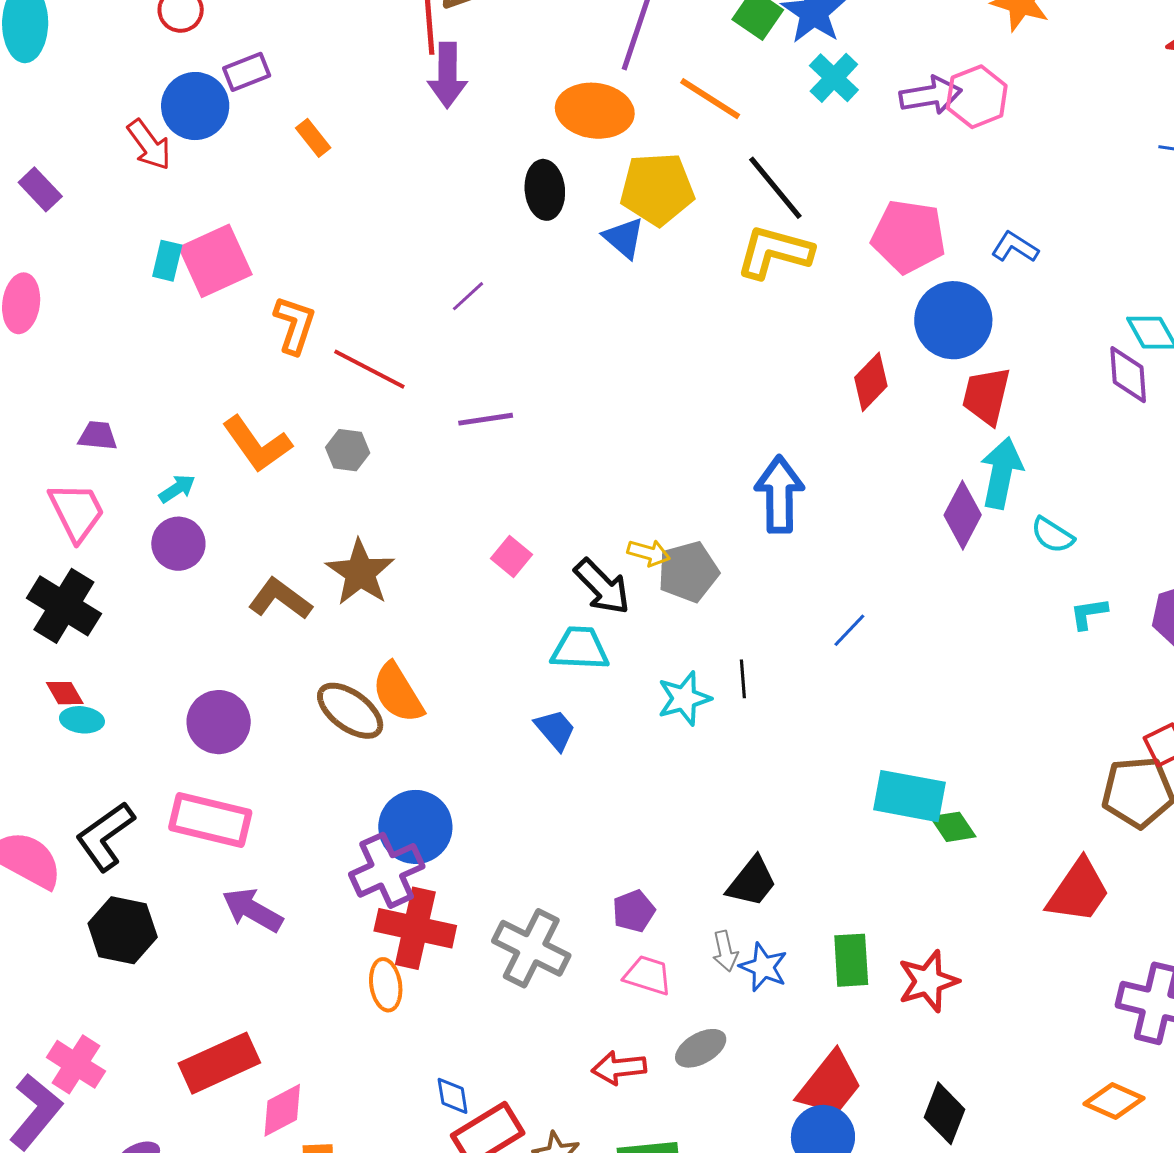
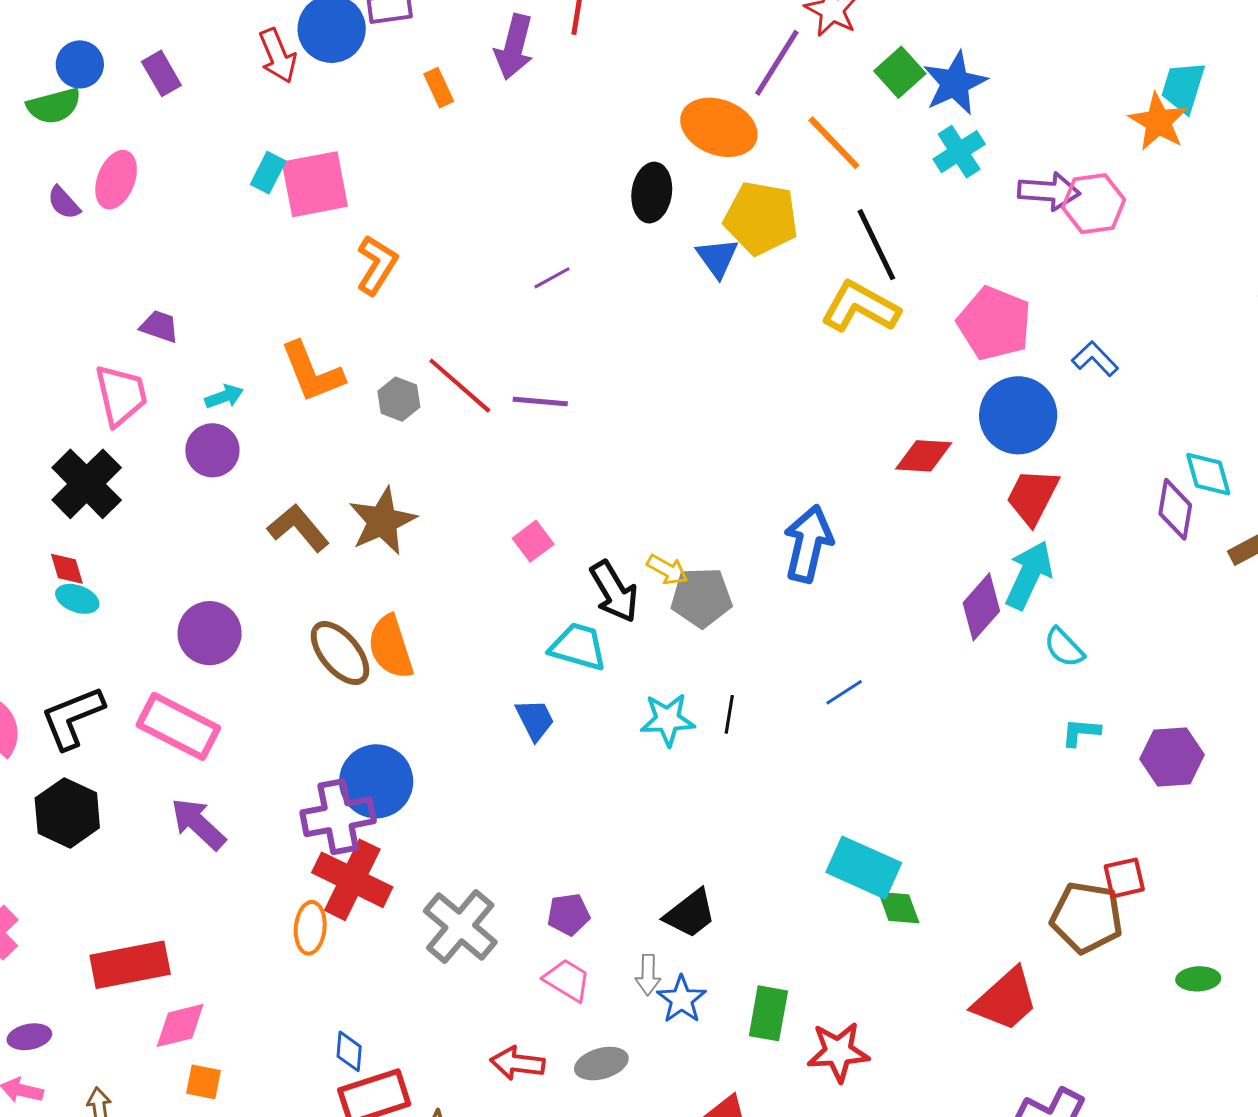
purple arrow: (448, 75) -> (514, 47), moved
red line: (369, 369) -> (460, 386), moved
red diamond: (871, 382) -> (924, 456), turned 36

